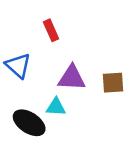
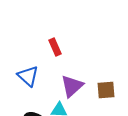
purple triangle: (72, 78) -> (72, 86), turned -45

